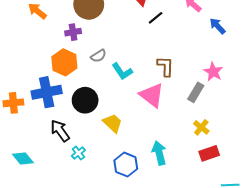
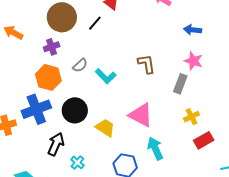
black line: (156, 18) -> (95, 23), moved
blue arrow: (217, 26) -> (192, 30), moved, turned -30
pink triangle: (152, 95) -> (141, 115), moved
yellow cross: (201, 127) -> (192, 117), turned 35
black arrow: (60, 131) -> (56, 144), turned 70

